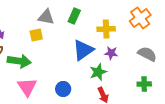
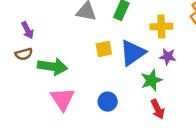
yellow square: (36, 35) -> (104, 49), moved

